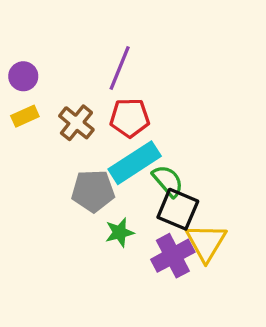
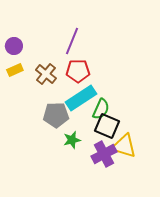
green semicircle: (168, 181) -> (101, 109), turned 65
yellow triangle: (206, 242) -> (124, 146), turned -44

